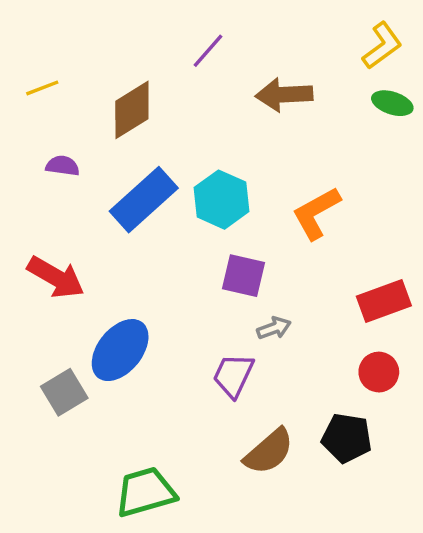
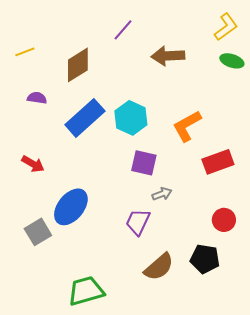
red arrow: (56, 277) -> (33, 164), size x0.7
red rectangle: (384, 301) -> (218, 162), moved

